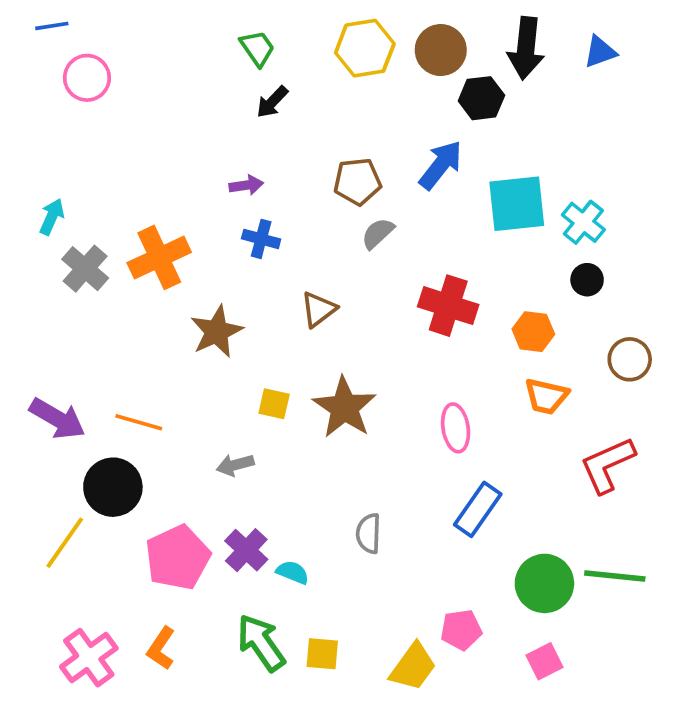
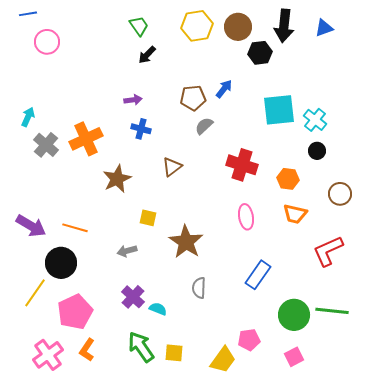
blue arrow: (441, 165) -> (224, 89), moved, size x0.7
brown star: (344, 407) -> (186, 242), moved
pink ellipse: (456, 428) -> (246, 217), moved
pink pentagon: (178, 558) -> (75, 312), moved

